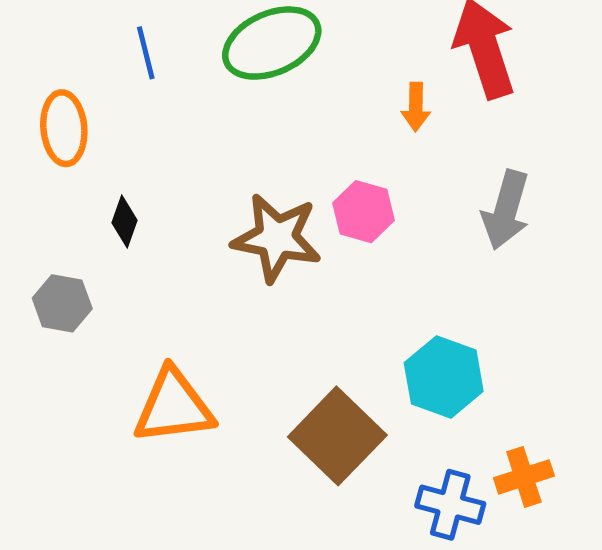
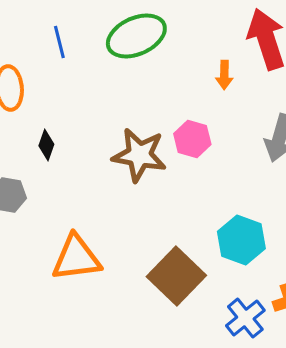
blue cross: (450, 505) -> (245, 318), turned 36

